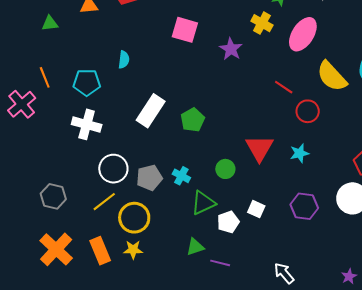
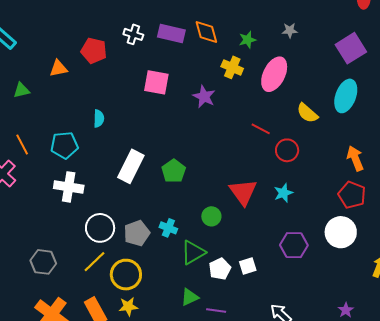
yellow semicircle: (332, 76) -> (307, 113), size x0.7
white square: (256, 209) -> (248, 266), moved, turned -36

